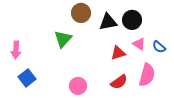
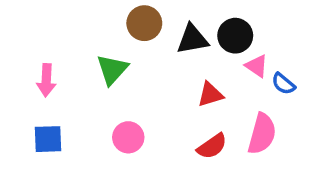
pink triangle: (139, 44) -> (257, 66), moved
pink arrow: (16, 50) -> (46, 80), moved
blue square: (27, 78) -> (48, 139), turned 36
pink circle: (78, 86) -> (128, 137), moved

